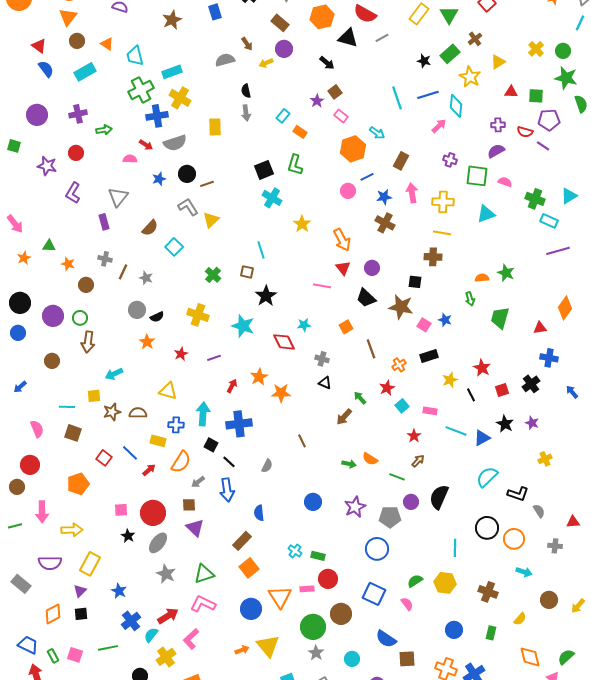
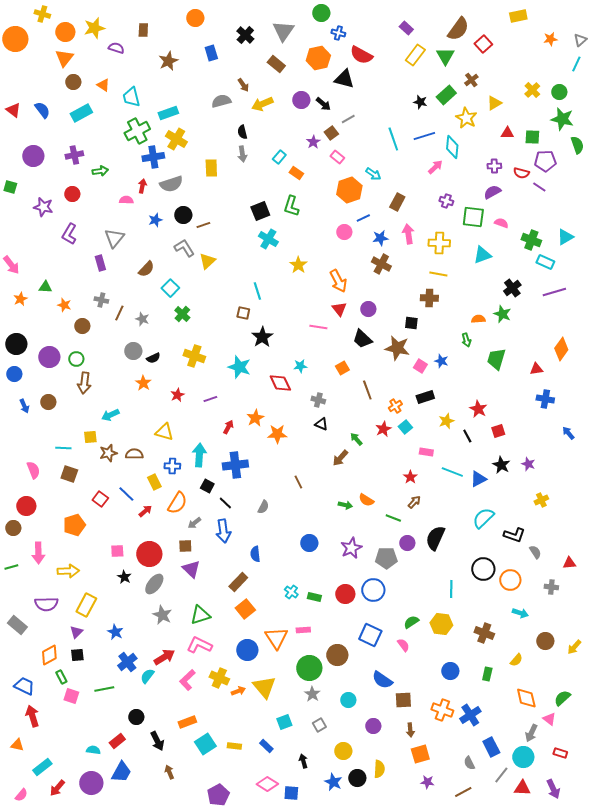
gray line: (382, 38) -> (348, 119), moved
red triangle: (39, 46) -> (13, 110), moved
purple circle: (284, 49) -> (301, 100), moved
yellow arrow: (266, 63) -> (262, 104), size x1.5
red arrow: (146, 145) -> (142, 186), turned -112
green cross: (213, 275) -> (182, 314), moved
black cross: (531, 384) -> (512, 288), moved
blue arrow: (20, 387) -> (24, 406), moved, turned -72
cyan square: (402, 406) -> (405, 427), moved
yellow rectangle: (158, 441) -> (154, 482), turned 49
red circle: (328, 579) -> (345, 594), moved
green rectangle: (53, 656) -> (61, 677), moved
yellow cross: (166, 657) -> (219, 678), moved, turned -30

